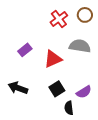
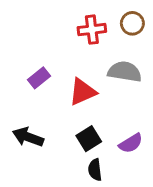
red cross: (59, 19) -> (92, 30), turned 30
black semicircle: (69, 108) -> (95, 170), moved

